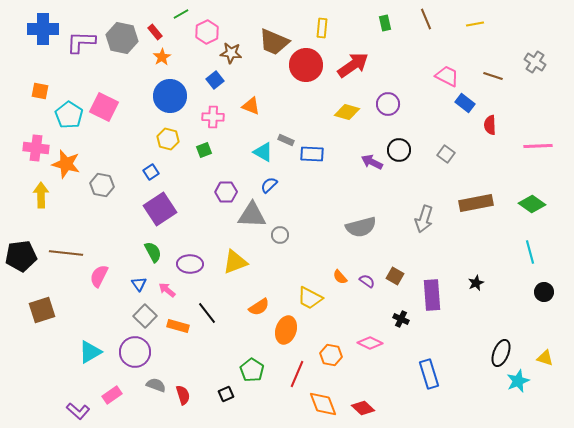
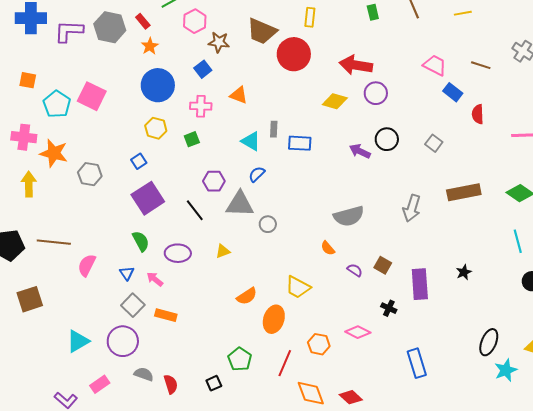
red arrow: (353, 65) -> (356, 65), moved, turned -136
gray rectangle: (286, 140) -> (274, 129), turned 70
yellow triangle: (235, 262) -> (223, 251), size x0.6
orange semicircle: (340, 277) -> (328, 248), moved
black line: (207, 313) -> (195, 210), moved

